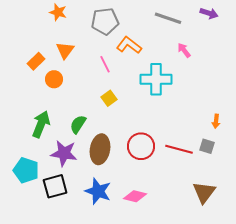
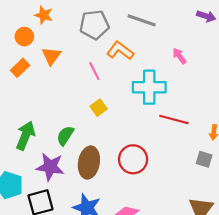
gray line: (168, 18) -> (142, 20), moved
orange circle: (54, 79) -> (24, 37), moved
red line: (179, 149) -> (174, 119), moved

